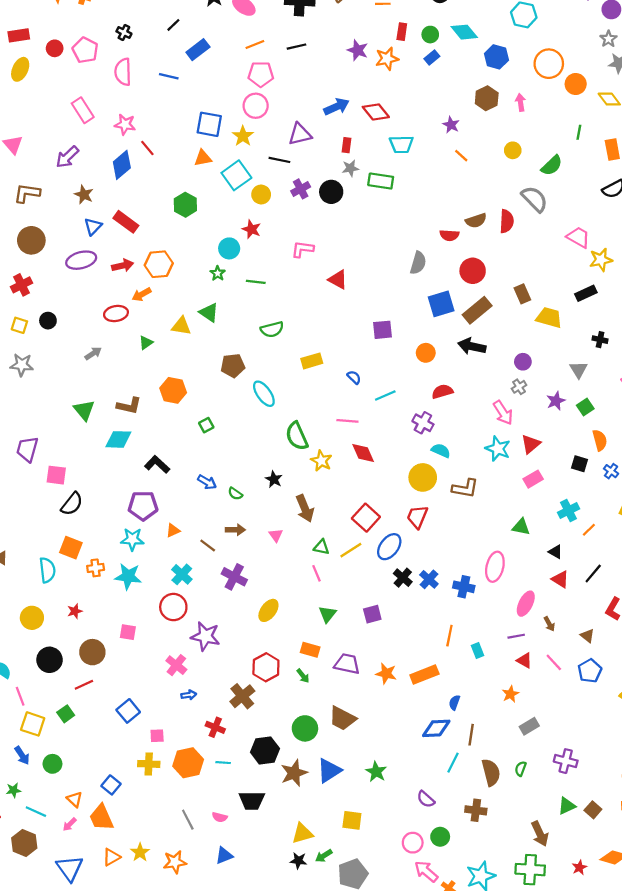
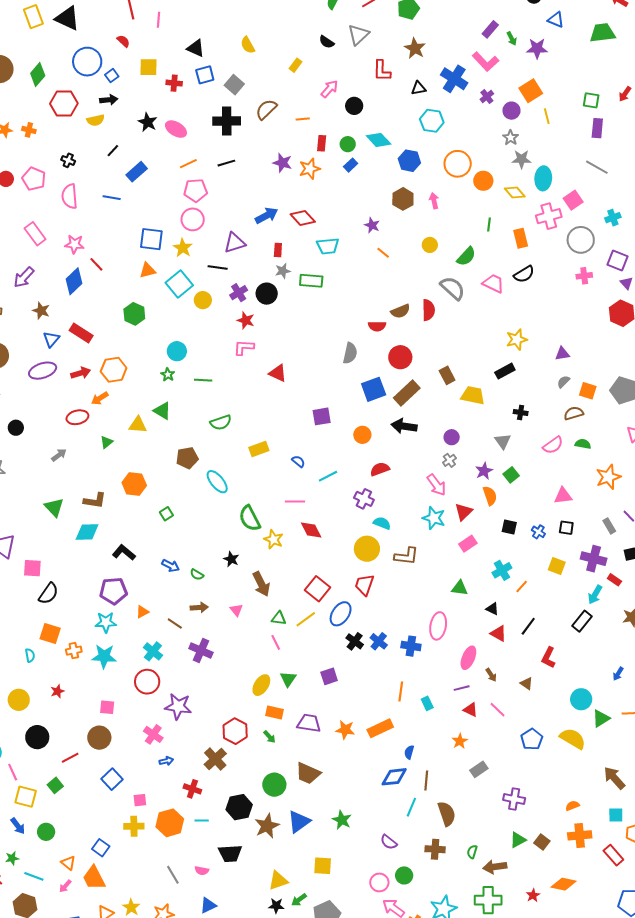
red star: (252, 229) -> (246, 320), moved
pink trapezoid: (578, 237) -> (493, 283), moved
orange semicircle: (600, 440) -> (490, 496), moved
cyan semicircle: (47, 570) -> (30, 655), size x0.6
yellow ellipse: (268, 610) -> (261, 685), moved
brown circle: (92, 652) -> (99, 738), moved
blue pentagon: (590, 671) -> (532, 739), moved
green semicircle: (521, 769) -> (472, 852), moved
brown arrow: (540, 834) -> (495, 867), turned 110

